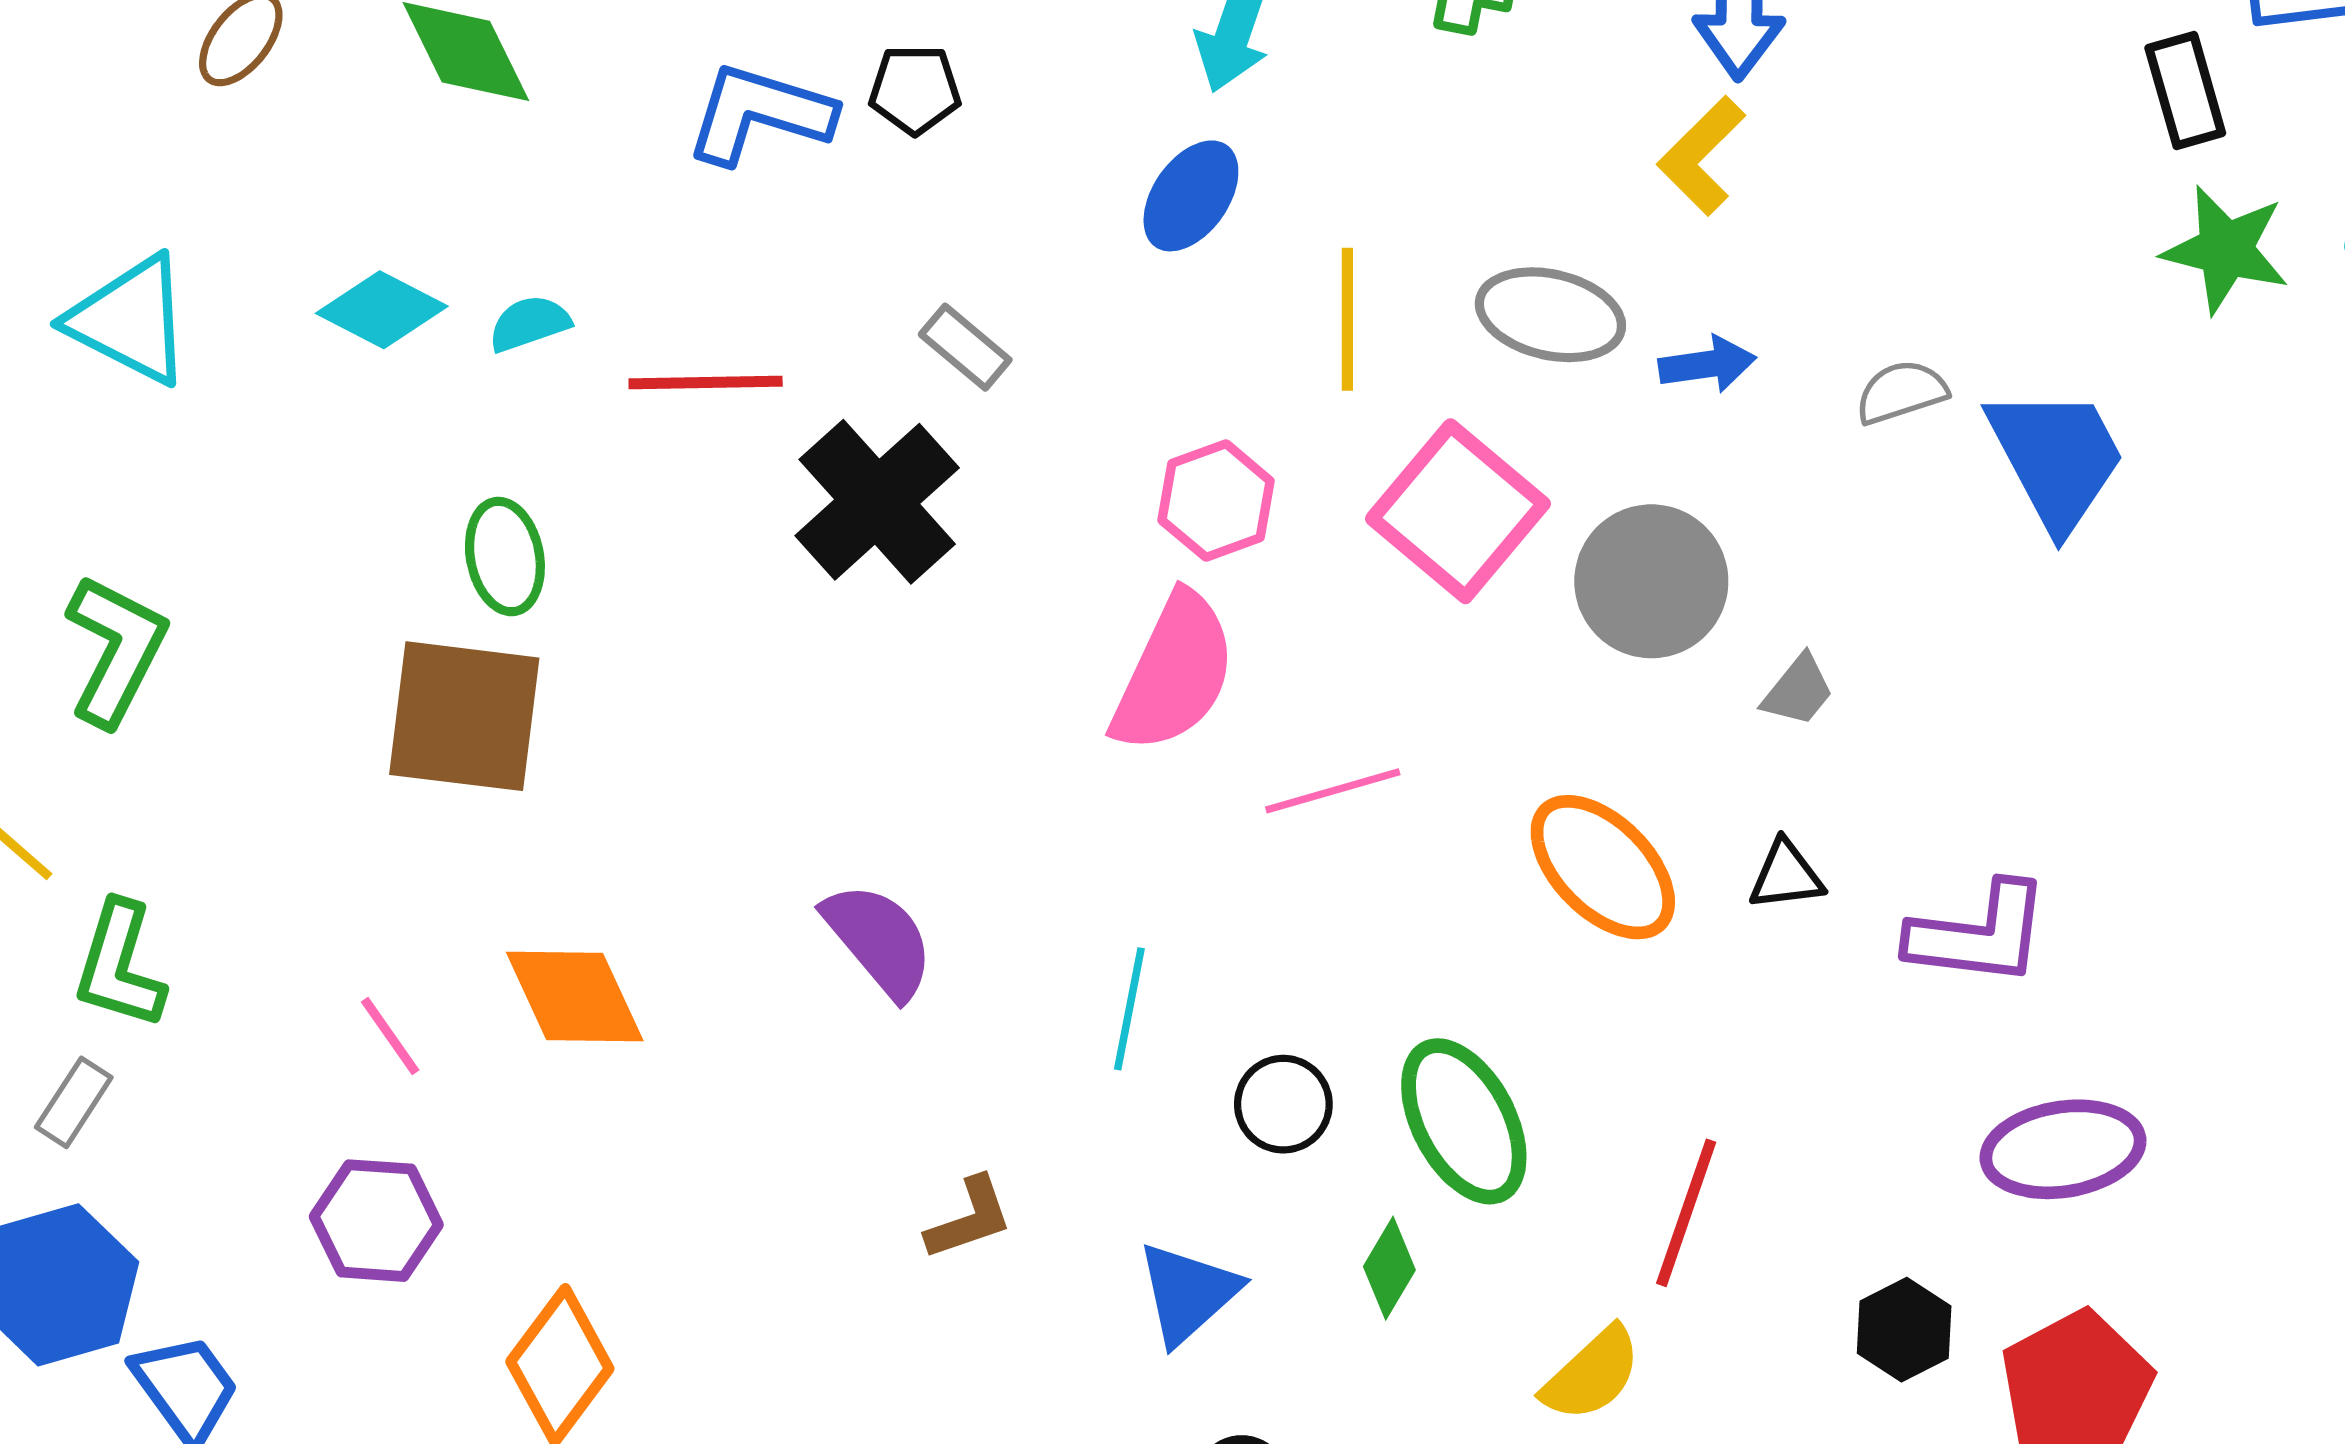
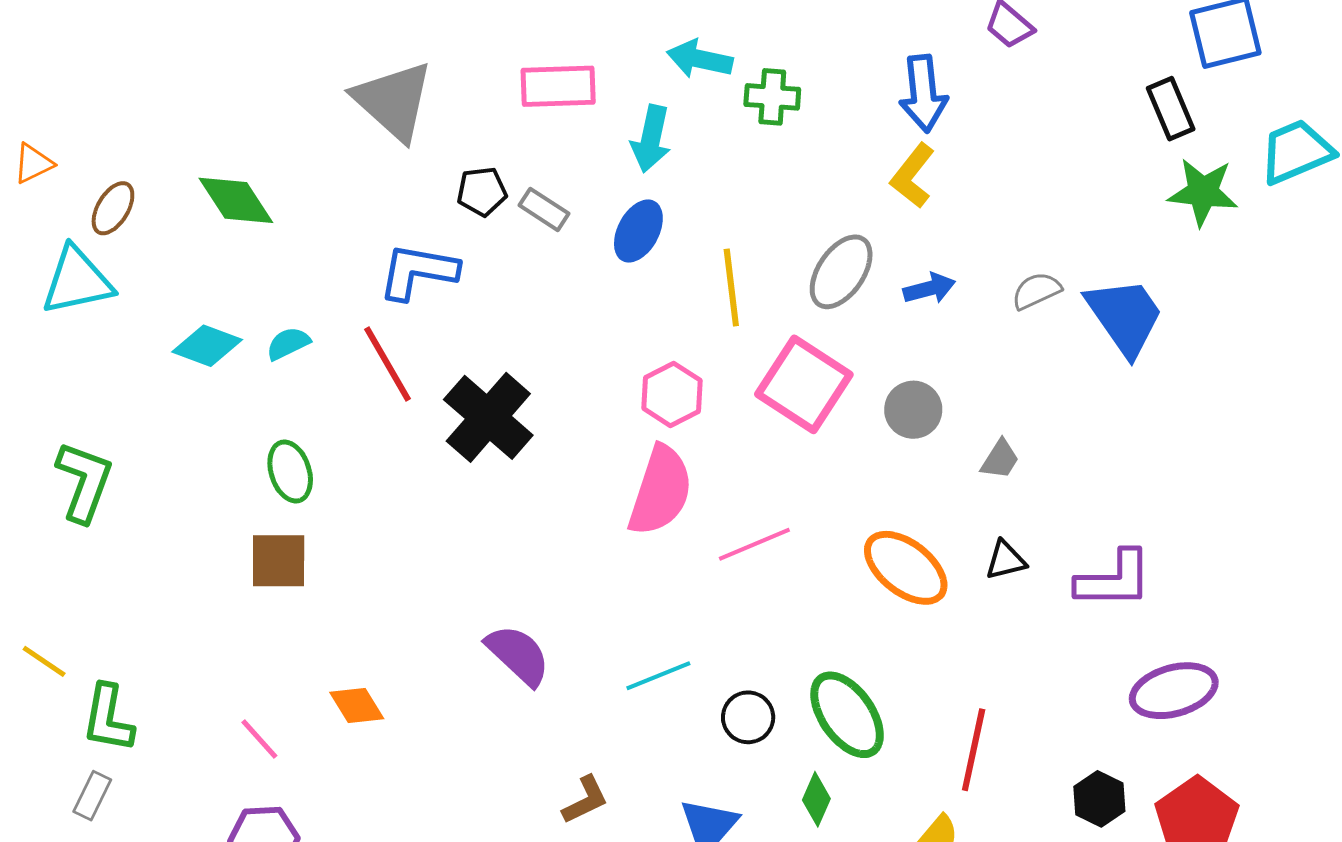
blue L-shape: (760, 114) -> (418, 271), moved
gray ellipse: (1550, 315) -> (841, 272), turned -62
cyan triangle: (130, 320) -> (77, 281), moved, turned -32
gray rectangle: (965, 347) -> (544, 209), moved
red line: (706, 382) -> (387, 364), turned 68
gray circle: (1651, 581) -> (913, 410), size x0.7
green L-shape: (116, 650) -> (84, 482), moved
brown square: (464, 716) -> (279, 561), size x0.7
orange diamond: (575, 997) -> (357, 705), size x0.7
cyan line: (1129, 1009) -> (658, 676), turned 64

